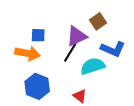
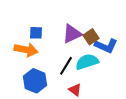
brown square: (98, 21) -> (91, 37), moved
black line: (70, 52) -> (66, 66), moved

